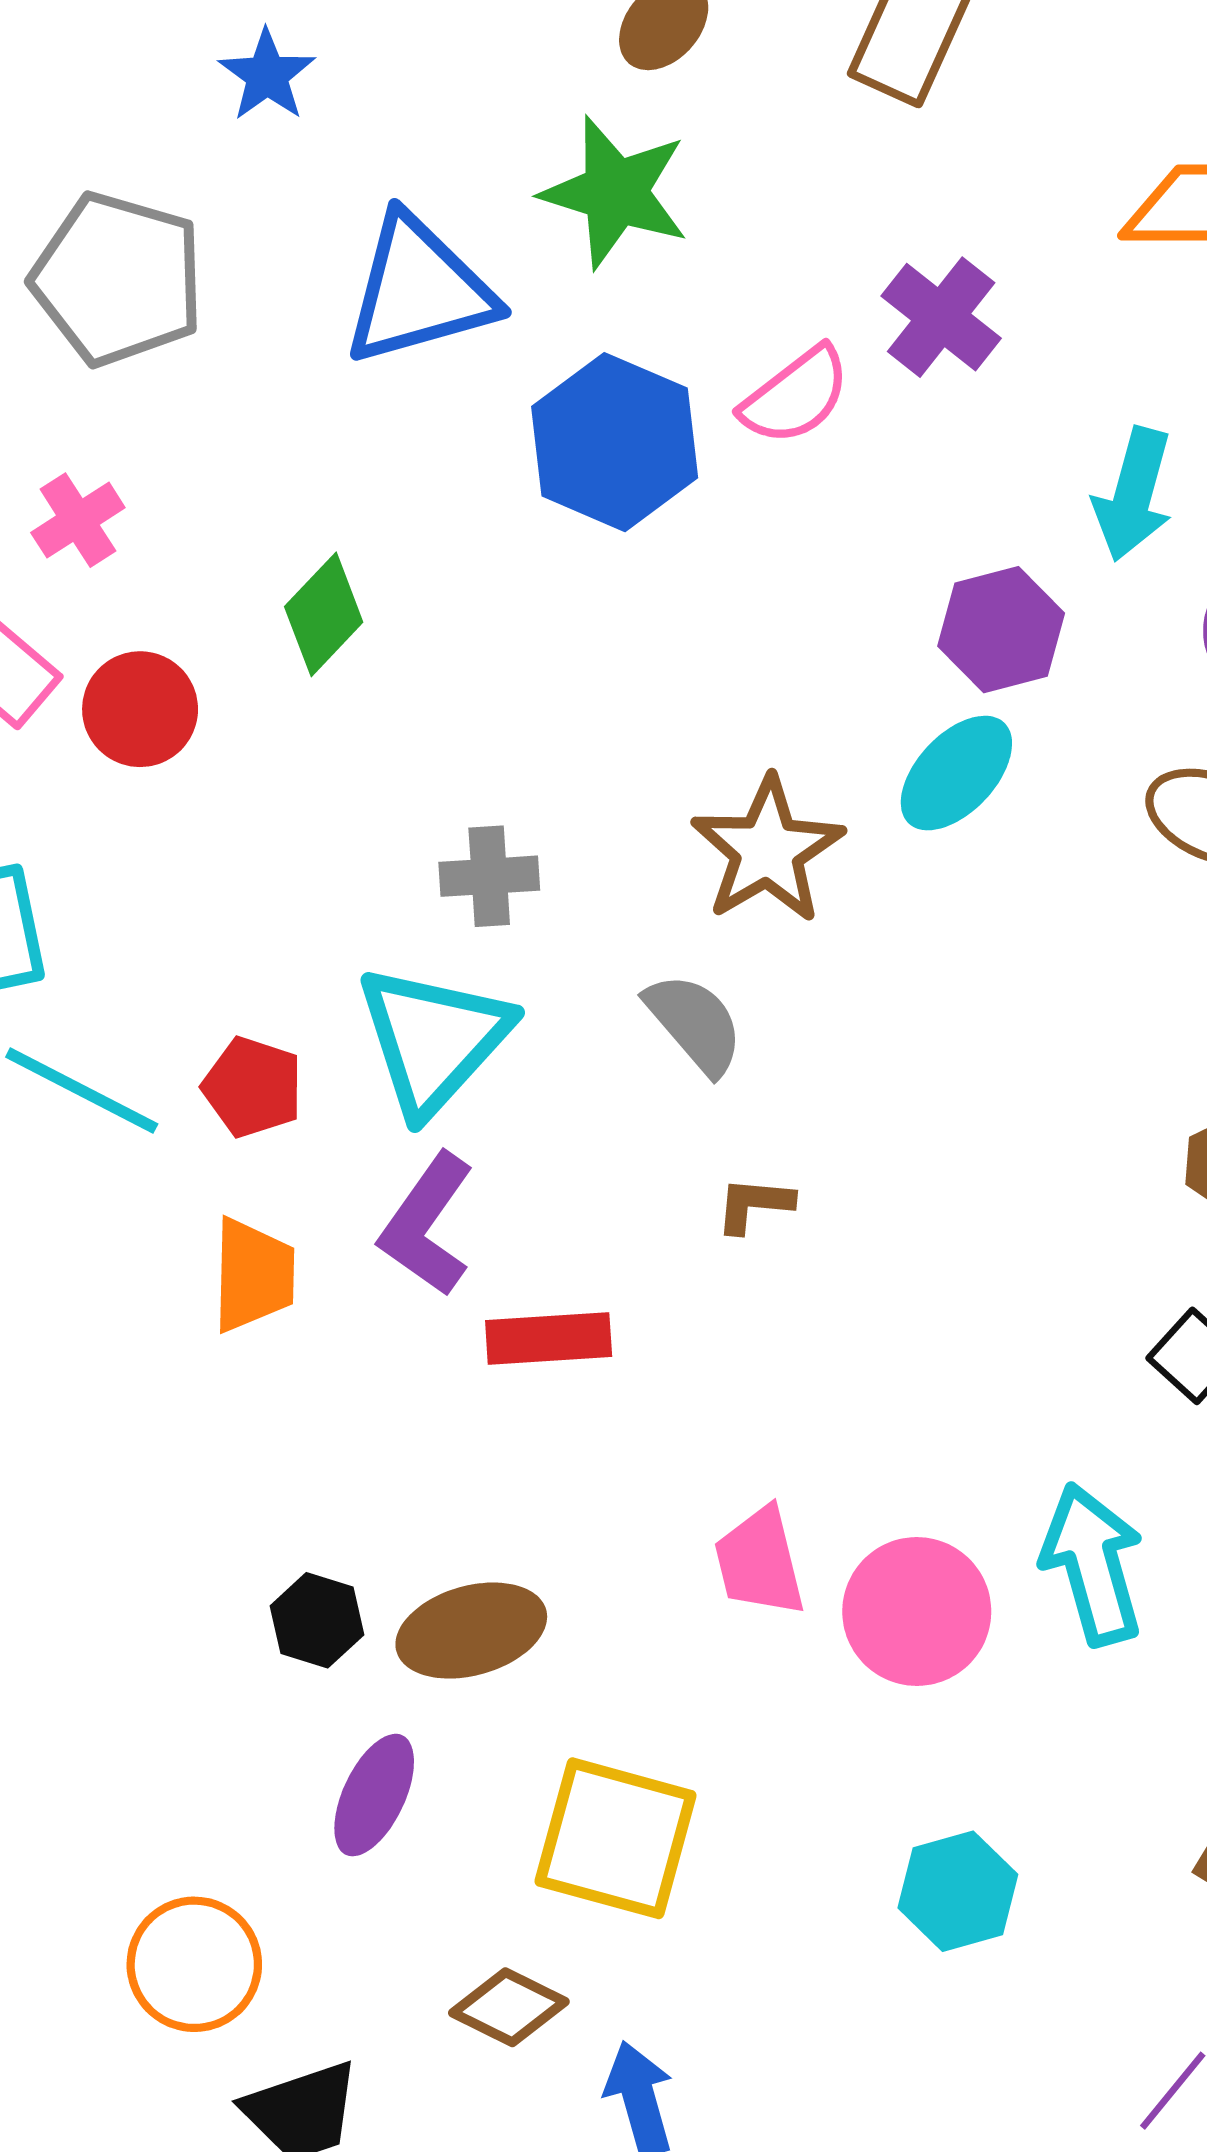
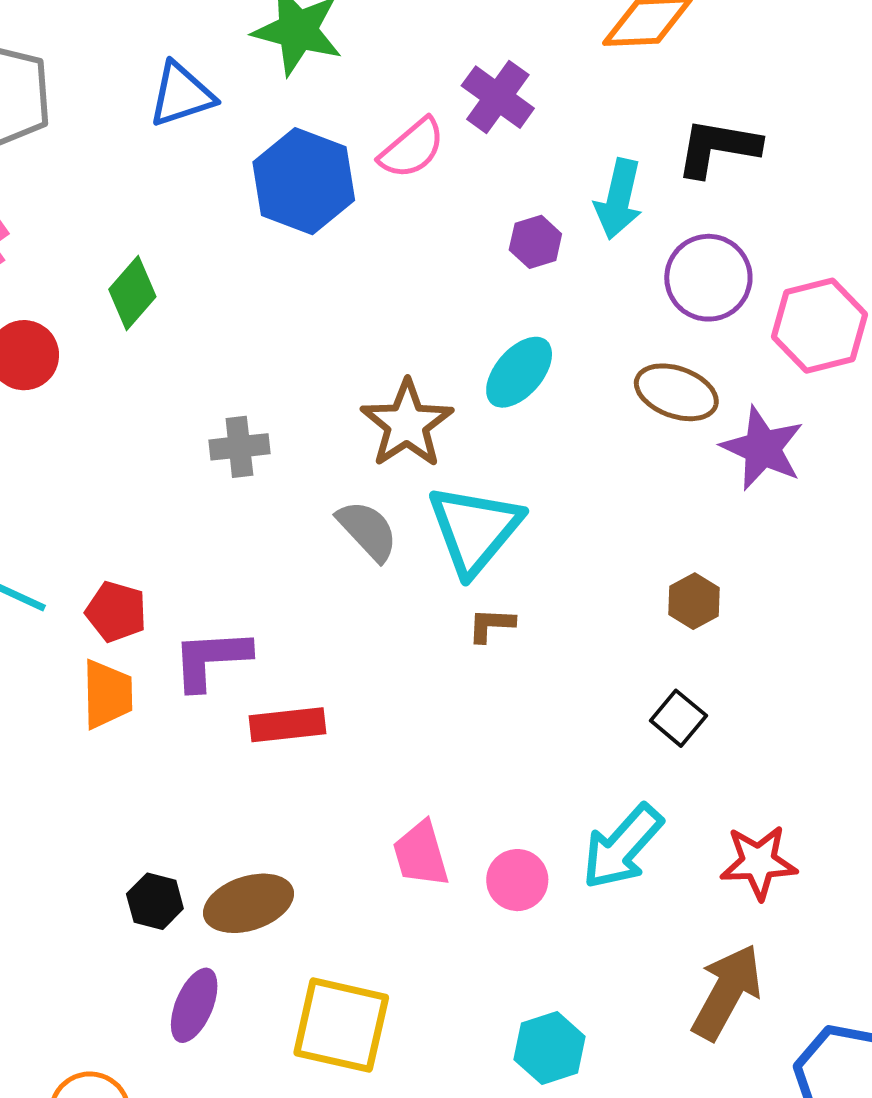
blue triangle: (419, 290) -> (181, 95), size x0.7
purple hexagon: (1001, 630) -> (535, 242), moved, size x0.7
cyan triangle: (433, 1039) -> (475, 529), moved
red pentagon: (253, 1087) -> (116, 612), moved
brown L-shape: (754, 1205) -> (491, 625), moved
purple L-shape: (427, 1225) -> (211, 659), turned 54
cyan arrow: (1093, 1564) -> (622, 847), turned -120
pink circle: (917, 1611) -> (517, 880), size x0.7

